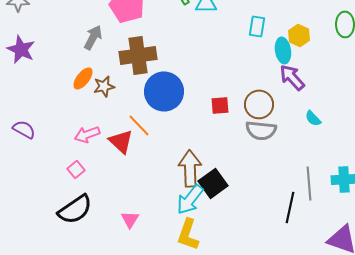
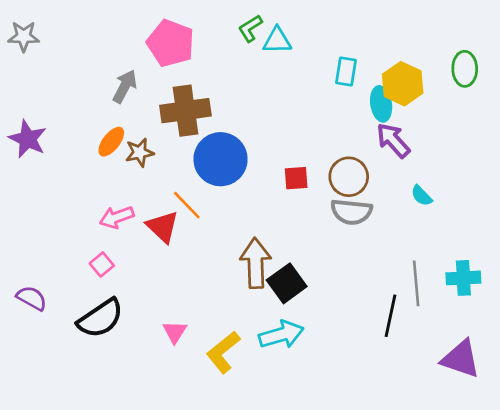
yellow hexagon: (299, 35) -> (403, 84), size x1.4
purple star: (21, 49) -> (28, 139), moved
purple semicircle: (24, 129) -> (32, 298), moved
cyan arrow: (190, 199) -> (281, 335), moved, turned -144
yellow L-shape: (188, 234) -> (223, 352), moved, turned 32

